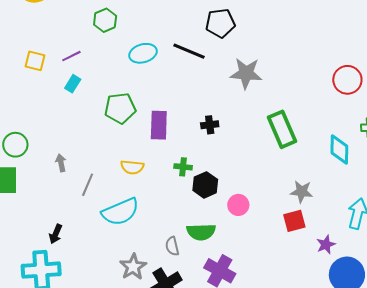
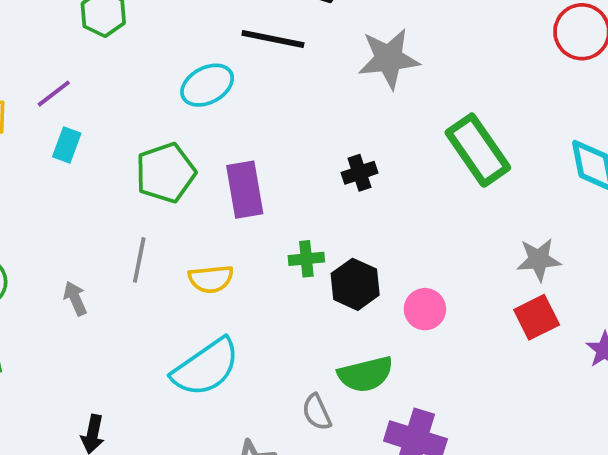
cyan ellipse: (143, 53) -> (207, 85), moved
black cross: (210, 125) -> (359, 173), moved
gray line: (88, 185) -> (139, 260), moved

